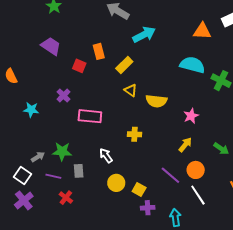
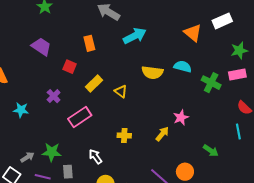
orange triangle: (202, 31) -> (193, 33), turned 36
orange rectangle: (99, 51) -> (89, 43), moved
yellow rectangle: (124, 65) -> (94, 83), moved
cyan semicircle: (192, 65) -> (183, 67), size x0.7
yellow semicircle: (156, 101) -> (152, 72), moved
pink rectangle: (90, 116) -> (80, 117), turned -40
yellow arrow: (185, 145) -> (162, 134), moved

